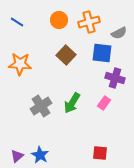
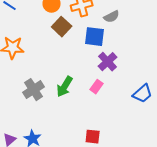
brown square: (66, 55) -> (62, 27), moved
purple cross: (115, 78) -> (108, 62), turned 30

